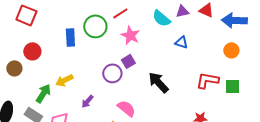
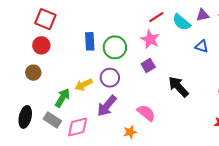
red line: (120, 13) -> (156, 17), moved
green circle: (95, 26) -> (115, 47), moved
red circle: (32, 51) -> (41, 45), moved
purple circle: (112, 73) -> (110, 78), moved
purple arrow: (87, 101) -> (107, 106), size x1.6

